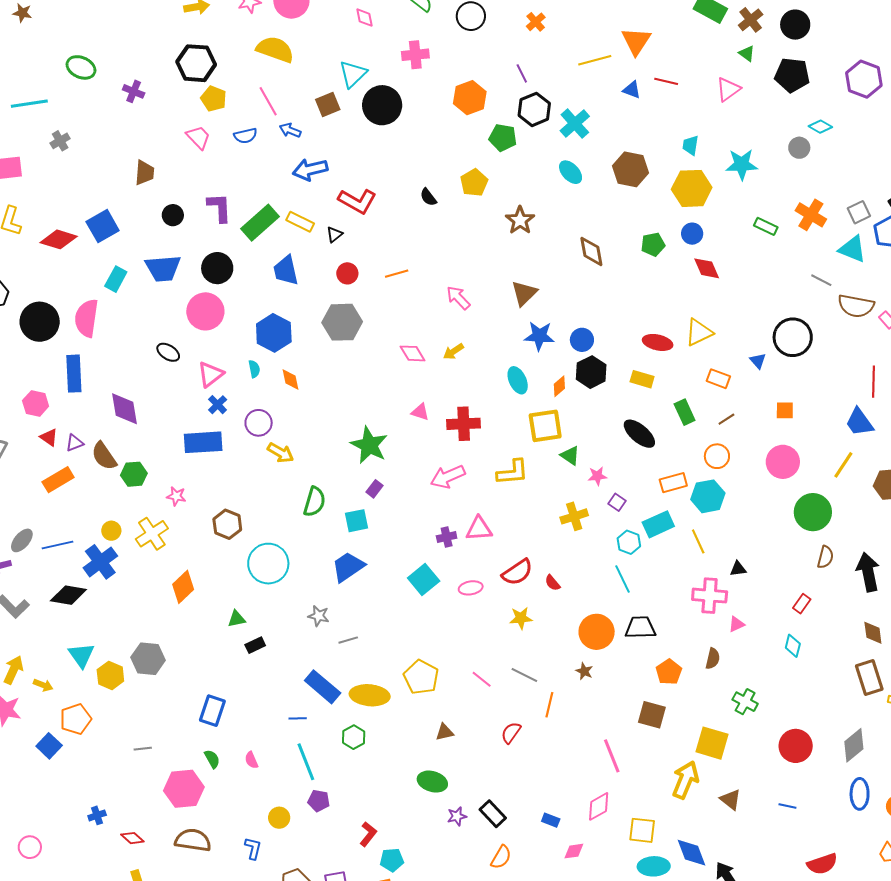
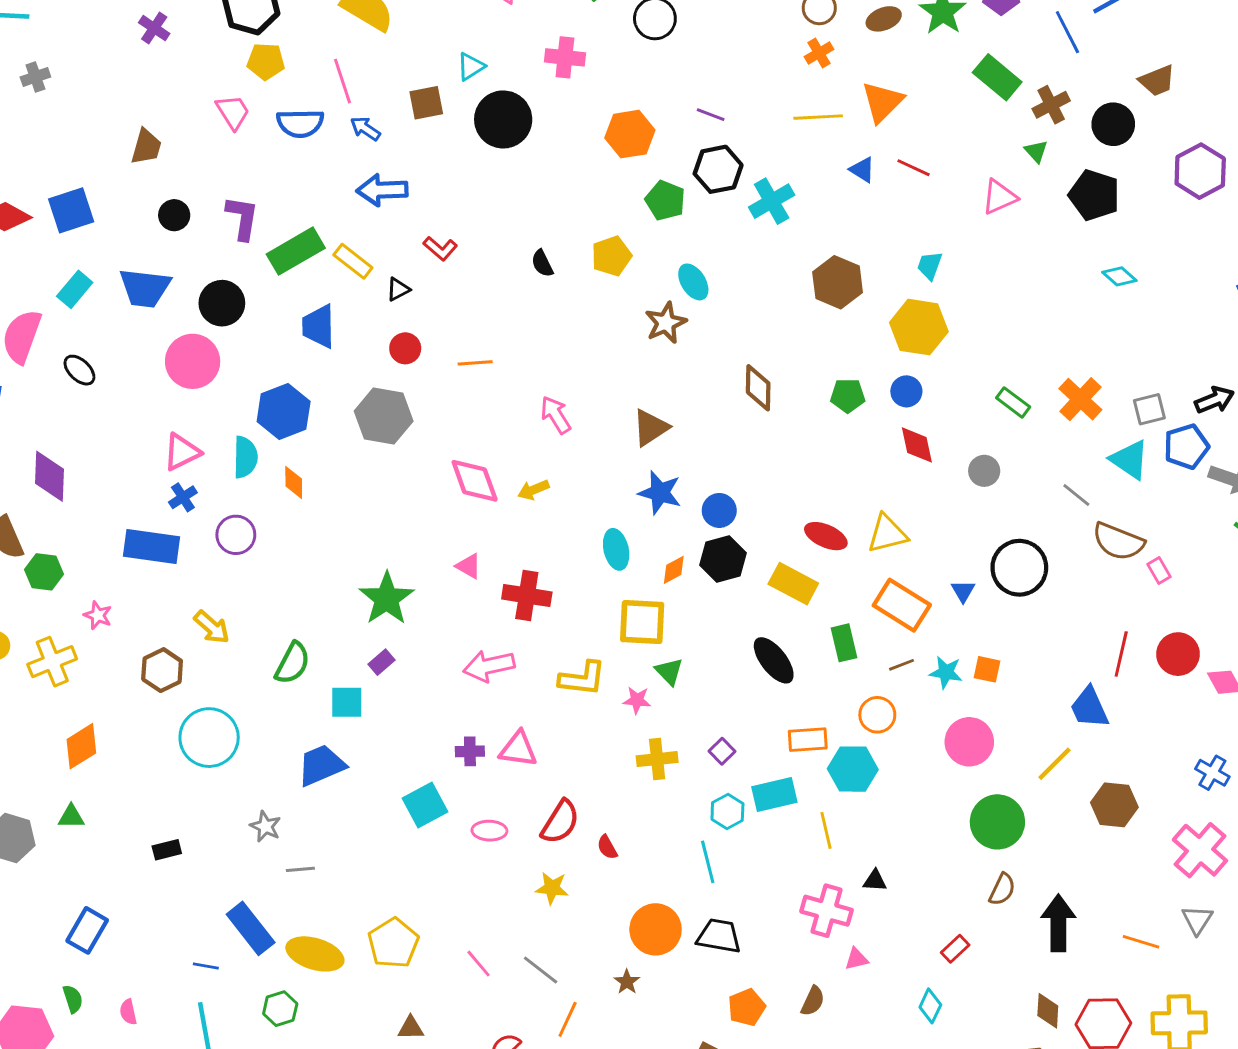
orange cross: (536, 22) -> (819, 53), moved
purple line: (522, 73) -> (711, 115), turned -54
cyan triangle: (353, 74) -> (471, 67), size x0.7
purple hexagon: (864, 79) -> (1200, 171), moved
yellow pentagon: (214, 99) -> (266, 61), turned -30
blue semicircle: (245, 136) -> (300, 123), size x1.4
gray circle: (799, 148) -> (984, 471), moved
cyan star: (742, 164) -> (946, 672), moved, size x0.7
cyan ellipse: (571, 172) -> (693, 282), moved
red L-shape: (357, 201) -> (440, 248), size x0.6
black ellipse: (168, 352) -> (79, 370), moved
pink diamond: (412, 353) -> (475, 481), size x1.4
cyan semicircle: (254, 369) -> (245, 457), size x1.6
yellow rectangle: (642, 379) -> (793, 584), size x1.4
orange rectangle: (718, 379) -> (902, 605), size x1.6
yellow arrow: (281, 453) -> (212, 627), moved
pink star: (597, 476) -> (637, 700), moved
red semicircle: (517, 572) -> (560, 822), turned -36
green triangle: (237, 619) -> (71, 817), moved

